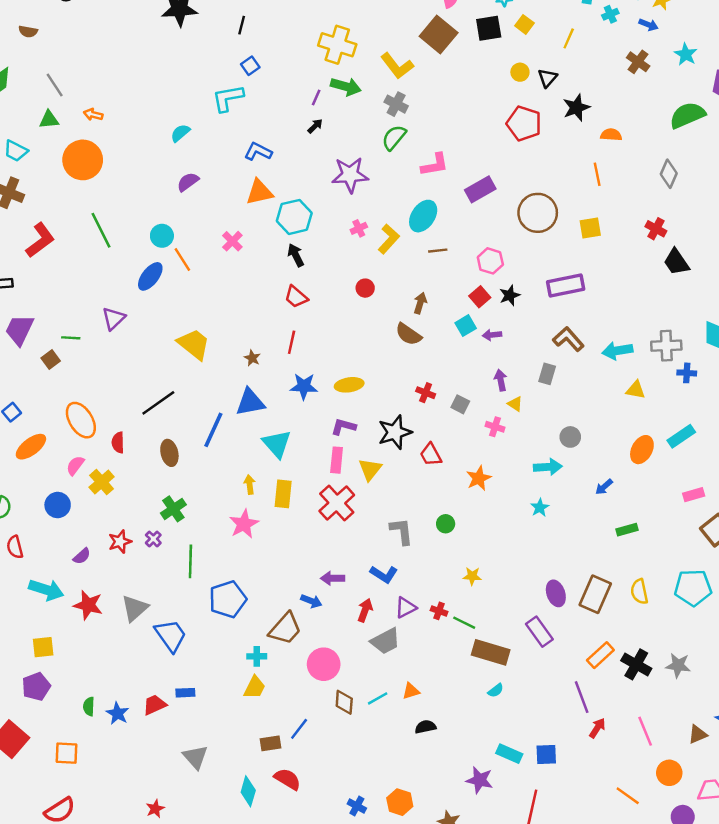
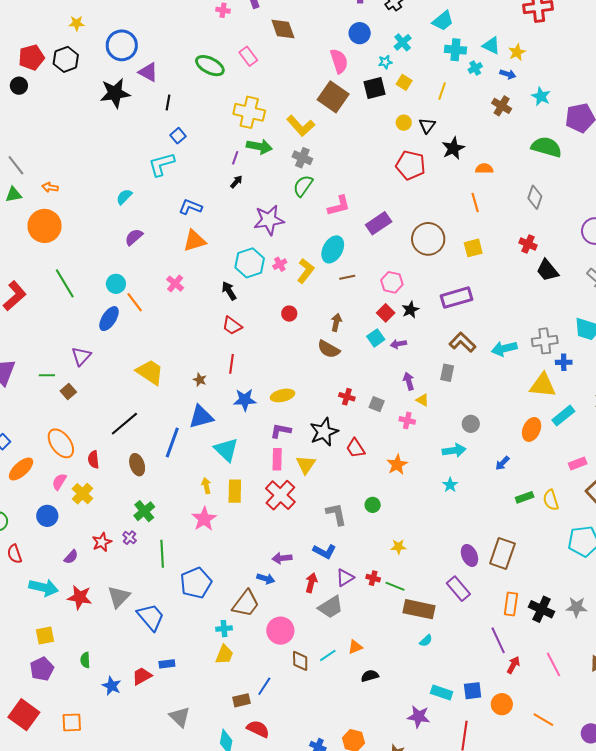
green semicircle: (687, 115) -> (546, 147), turned 44
cyan hexagon: (294, 217) -> (250, 263), moved
brown square: (51, 359) -> (68, 391), moved
yellow triangle: (636, 390) -> (543, 385), moved, size x1.6
yellow semicircle: (639, 592) -> (551, 500), moved
orange rectangle: (600, 655) -> (511, 604), turned -35
green semicircle: (89, 706) -> (85, 660), moved
orange circle: (669, 773) -> (502, 704), moved

